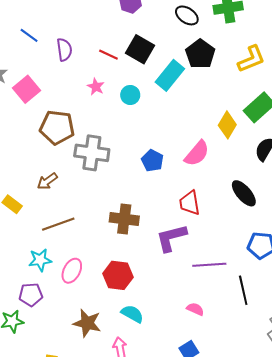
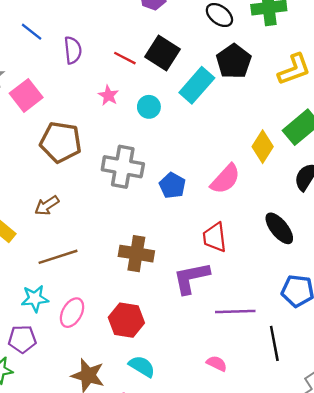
gray cross: (92, 153) -> (123, 167), moved

